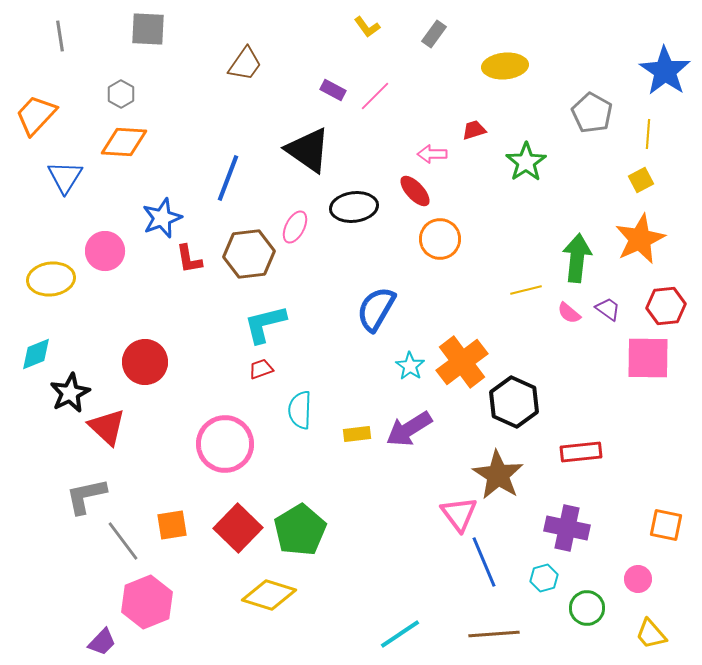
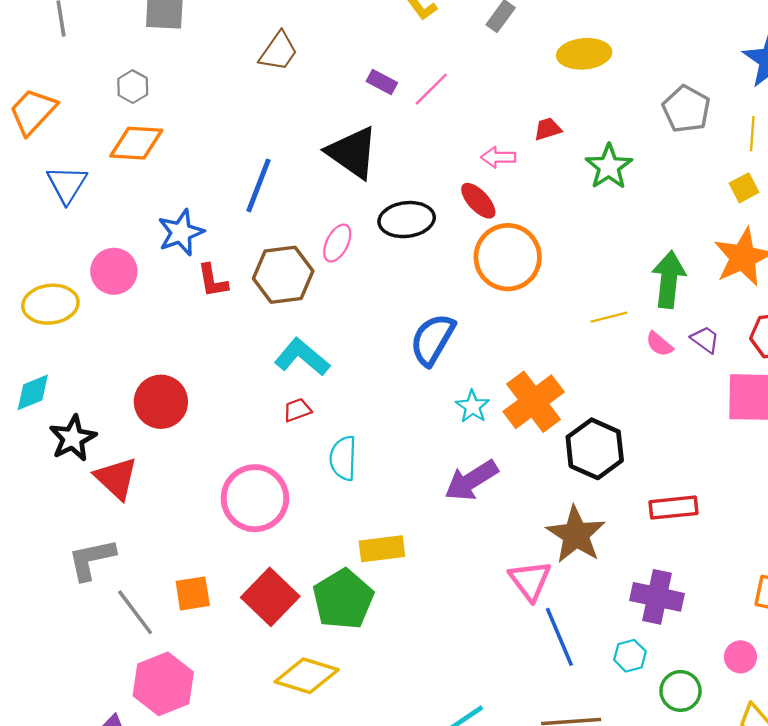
orange circle: (440, 239) -> (508, 257), size x1.4
cyan L-shape: (265, 324) -> (302, 357), turned 54
yellow rectangle: (357, 434) -> (382, 549), moved, size x1.4

